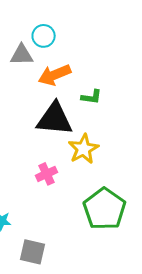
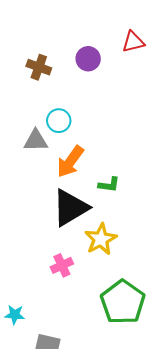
orange arrow: (55, 75) -> (70, 162), turned -32
black triangle: (55, 119) -> (70, 208), turned -36

